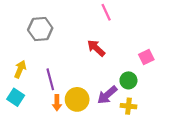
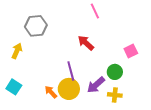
yellow arrow: (20, 69) -> (17, 51), moved
purple line: (50, 79) -> (71, 71), moved
orange arrow: (57, 103) -> (51, 92), turned 136

